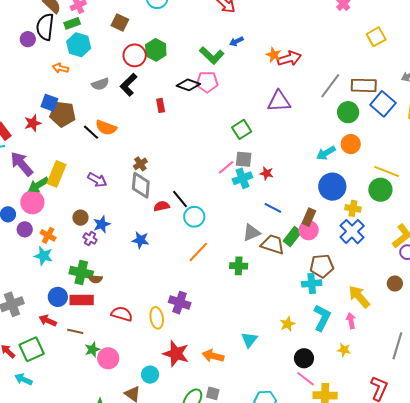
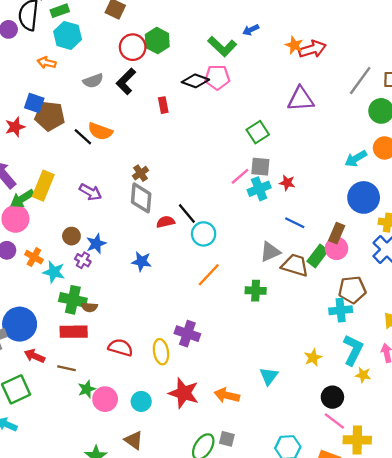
cyan star: (44, 256) -> (54, 272), moved
blue circle: (58, 297) -> (20, 324), moved, size x1.5
yellow star: (344, 350) -> (363, 375), moved
cyan circle: (150, 375) -> (141, 401), moved

